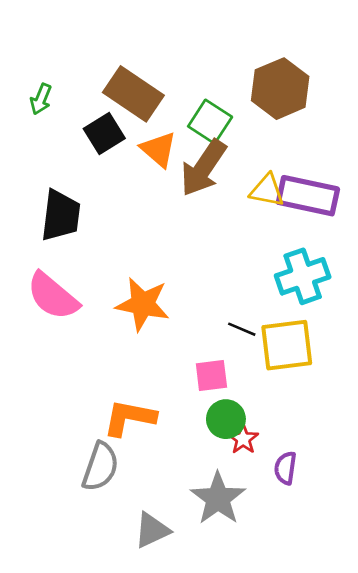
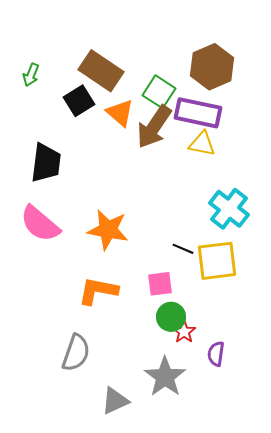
purple rectangle: (308, 196) -> (198, 113), moved
cyan cross: (303, 276) -> (229, 209), turned -33
orange L-shape: (129, 418) -> (98, 291), moved

